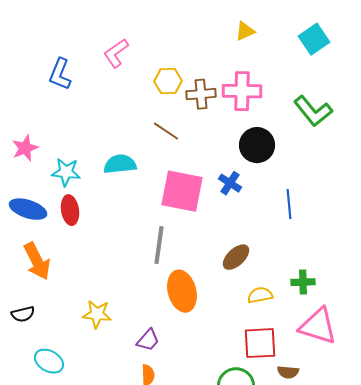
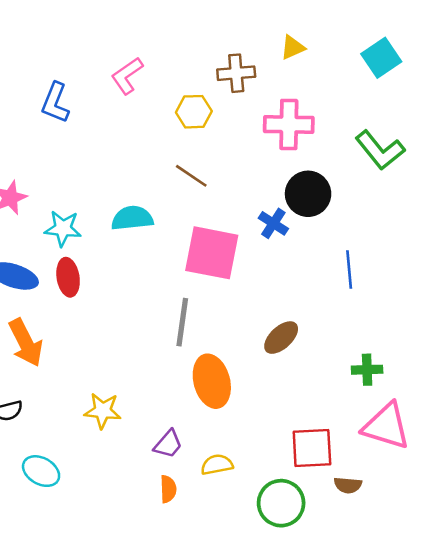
brown cross: (201, 94) -> (236, 73), moved
blue cross: (230, 183) -> (273, 223), moved
yellow semicircle: (260, 295) -> (217, 465), moved

